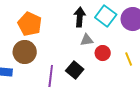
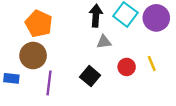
red circle: (103, 53) -> (127, 67), moved
purple line: (51, 76) -> (49, 83), moved

